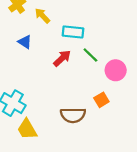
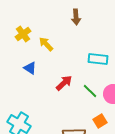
cyan rectangle: (73, 32) -> (98, 59), moved
green line: (90, 55) -> (90, 91), moved

